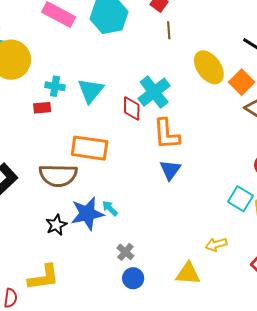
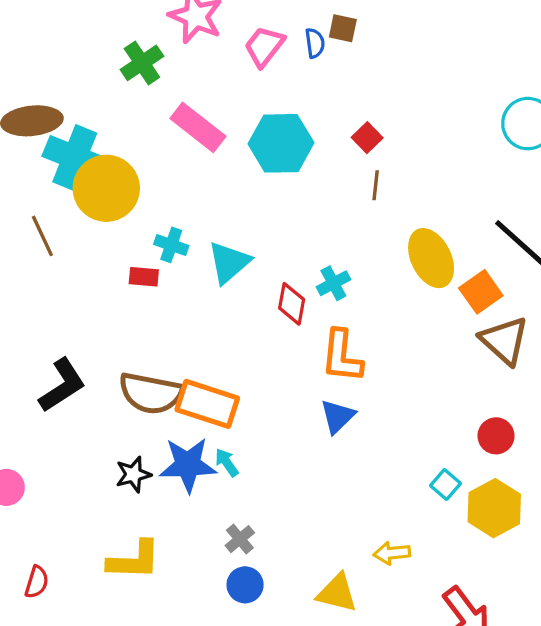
cyan cross: (154, 92) -> (333, 283), size x0.6
orange rectangle: (90, 148) -> (207, 404), moved
cyan square: (241, 199) -> (445, 484), size x0.7
yellow L-shape: (44, 277) -> (134, 560), moved

